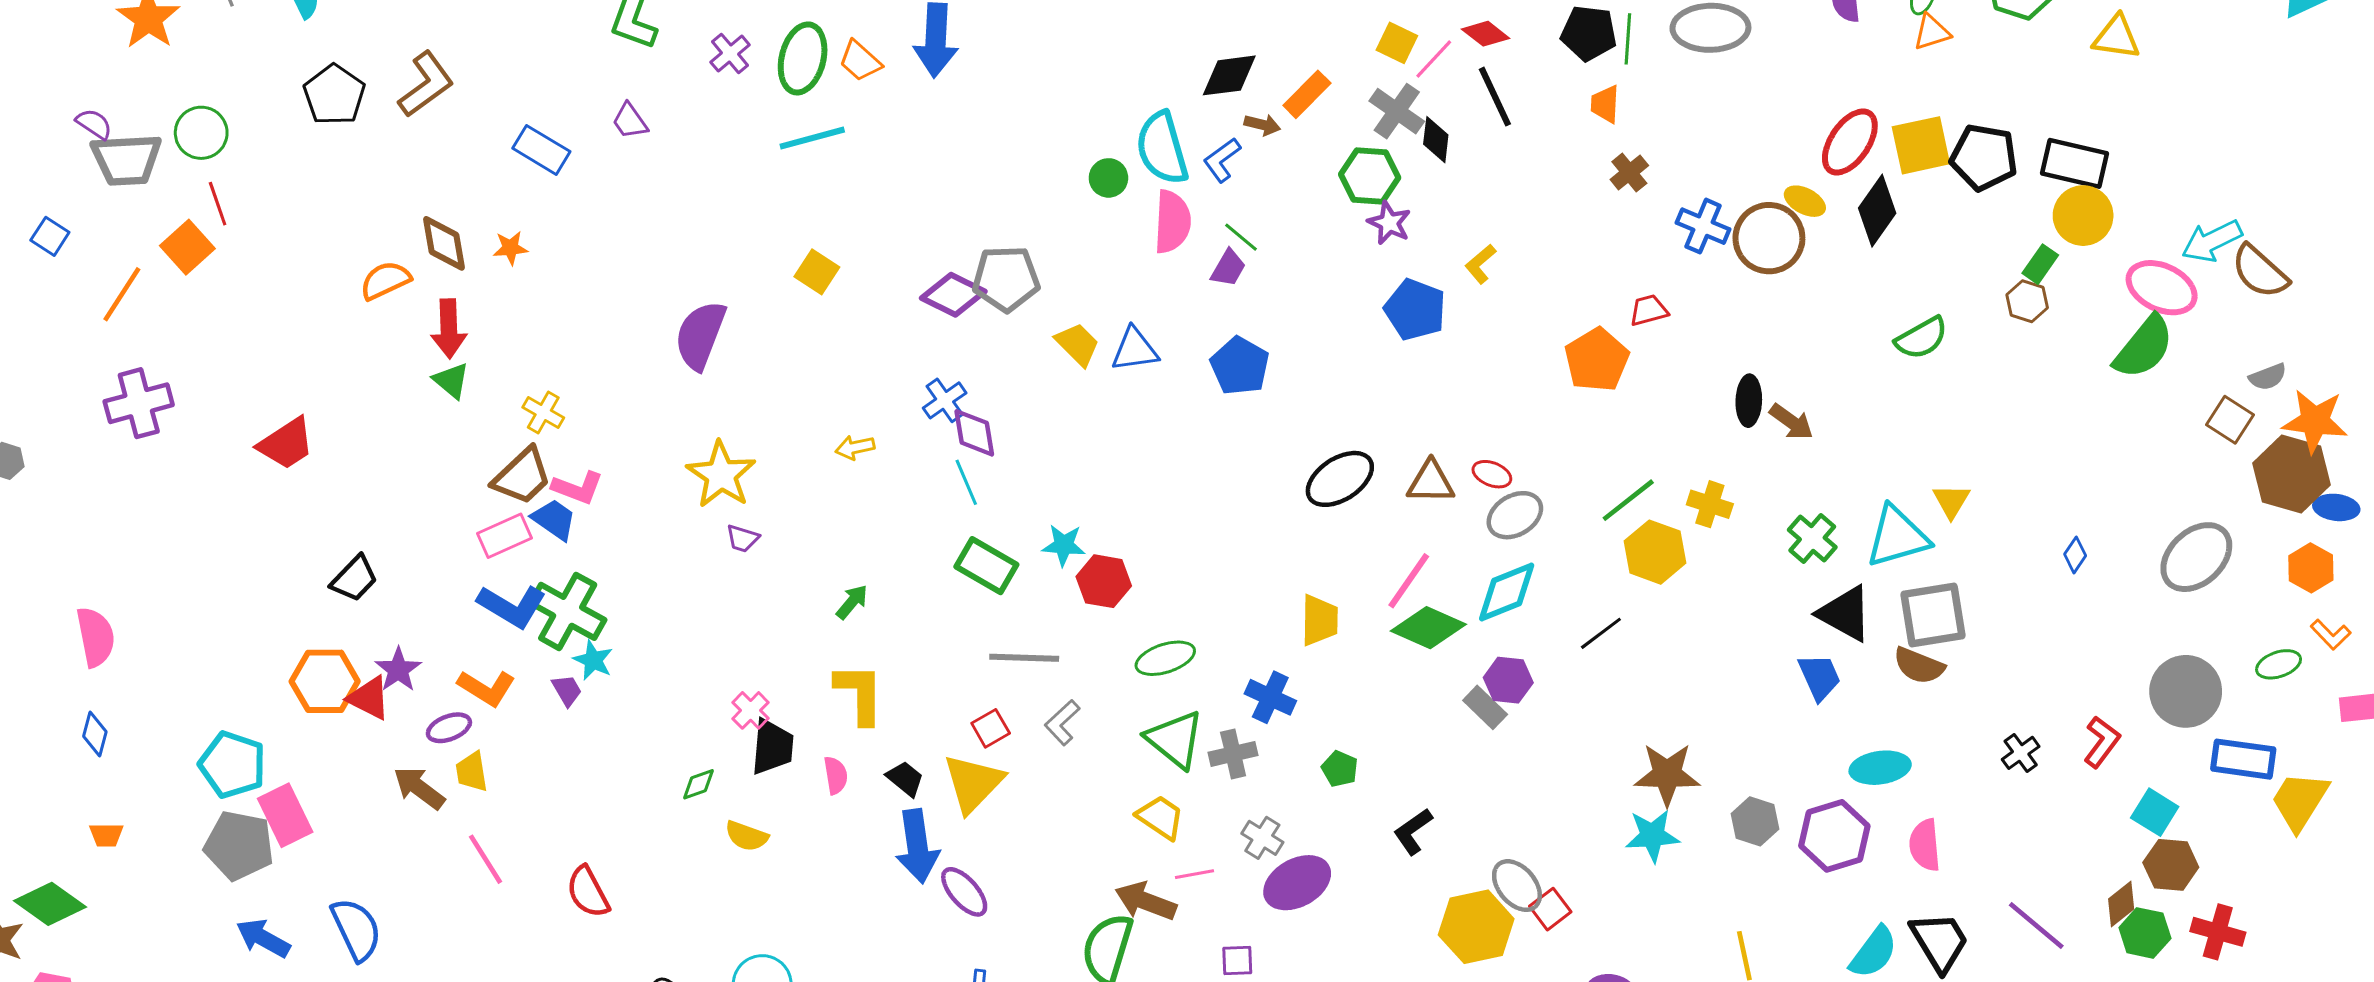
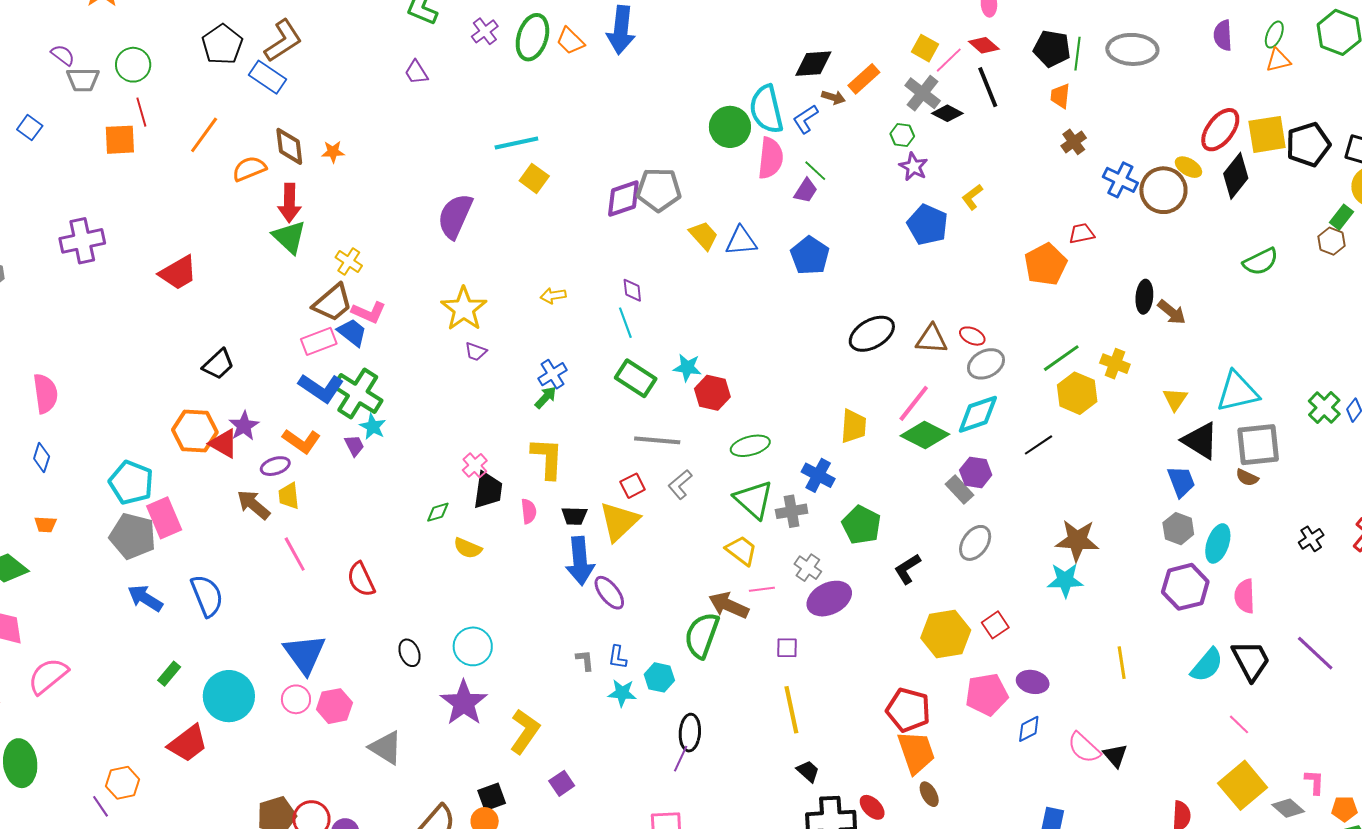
cyan line: (812, 138) -> (516, 143), moved
black diamond: (1436, 140) -> (947, 113), turned -72
blue rectangle: (541, 150) -> (268, 77), moved
black pentagon: (1984, 157) -> (1308, 145), turned -30
gray trapezoid: (127, 160) -> (83, 80), size x0.7
green hexagon: (1370, 176) -> (902, 135), size x0.6
green circle: (1108, 178) -> (730, 127), size x1.6
orange square: (187, 247) -> (120, 140), turned 36
orange line: (122, 294) -> (204, 135), moved
purple diamond: (953, 295) -> (623, 198), turned -48
green triangle: (451, 380) -> (289, 237), size x1.4
blue cross: (945, 400) -> (553, 374), moved
purple diamond: (974, 433) -> (632, 290), size x0.7
yellow triangle: (1951, 501) -> (1175, 399), moved
green cross: (1812, 538) -> (1324, 407), moved
brown semicircle: (1919, 666) -> (1247, 478), size x0.7
cyan ellipse: (1880, 768) -> (1218, 543), turned -66
green pentagon: (1340, 769) -> (861, 525), size x1.6
black trapezoid: (905, 779) -> (574, 516), turned 140
gray hexagon: (1755, 821) -> (1178, 529), moved
gray ellipse: (1517, 886) -> (975, 543), moved, turned 72

